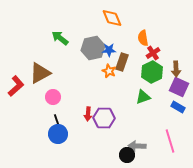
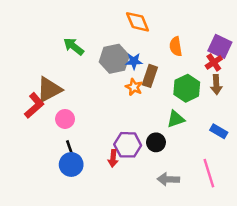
red cross: (153, 53) -> (214, 62), moved
red L-shape: (16, 86) -> (34, 105), moved
purple square: (179, 87) -> (220, 46), moved
red arrow: (88, 114) -> (113, 158), moved
black circle: (127, 155) -> (156, 142), moved

